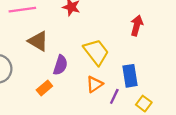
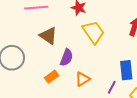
yellow trapezoid: (96, 52) -> (93, 32), moved
orange triangle: (95, 84) -> (83, 79), moved

